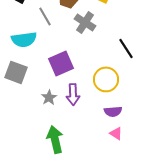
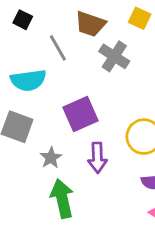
gray star: (49, 97) -> (51, 158), moved
green arrow: (55, 139) -> (62, 199), moved

